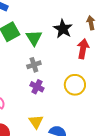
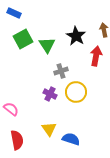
gray cross: (34, 65) -> (61, 71), moved
yellow circle: (75, 85) -> (76, 92), moved

